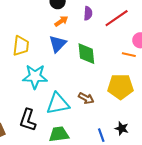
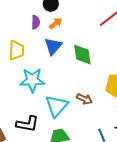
purple semicircle: (88, 13) -> (36, 22), moved
cyan triangle: (58, 104) -> (57, 106), turned -35
black L-shape: (28, 120) -> (27, 124), turned -95

